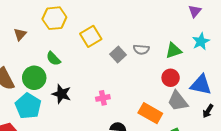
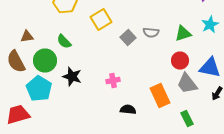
brown triangle: (20, 34) -> (27, 36), moved, turned 40
orange rectangle: (150, 113) -> (160, 96), turned 35

